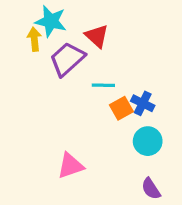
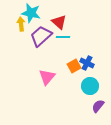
cyan line: (103, 85) -> (63, 37), moved
pink triangle: (70, 166) -> (47, 77), moved, turned -30
purple semicircle: (151, 189) -> (98, 106), moved, turned 72

